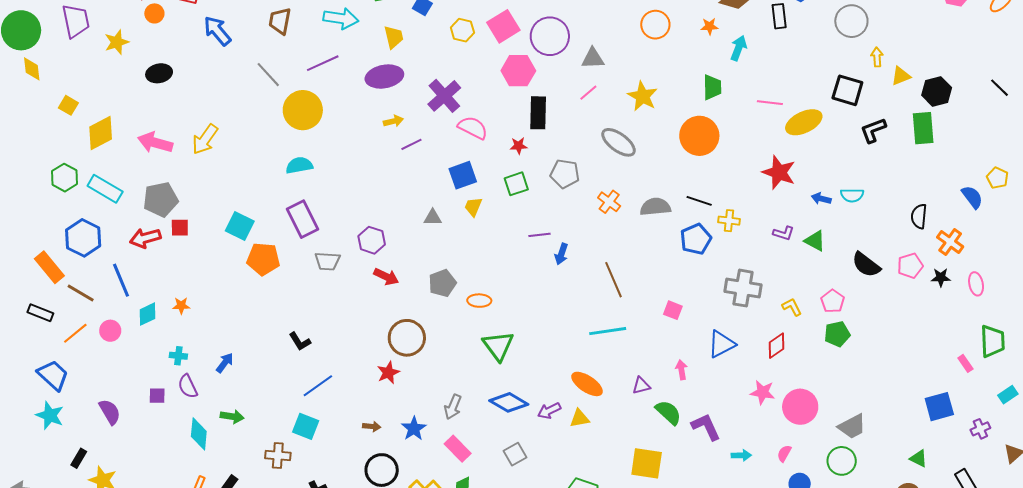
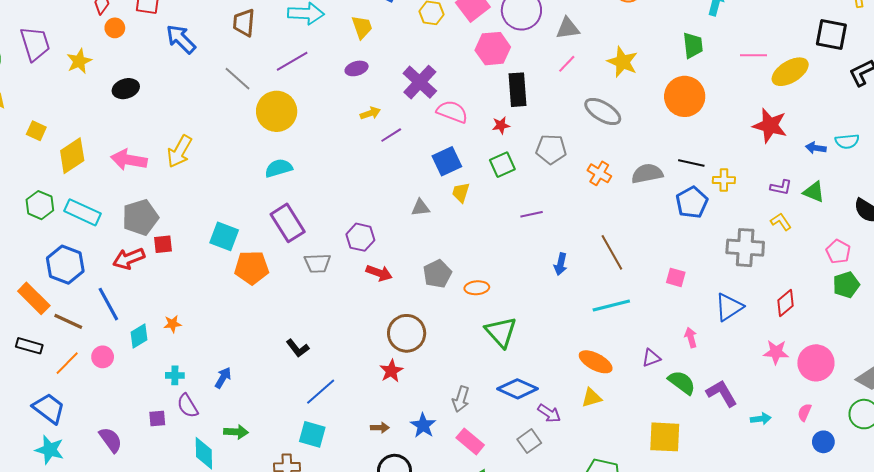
purple ellipse: (384, 77) -> (357, 68), size x0.6
blue arrow: (561, 254) -> (561, 264), moved
yellow L-shape: (792, 307) -> (781, 222), moved
purple arrow: (549, 411) -> (549, 413), moved, turned -115

